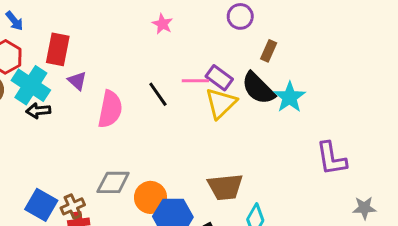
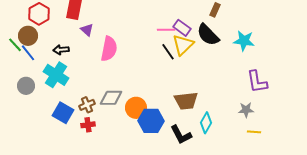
cyan cross: (31, 85) -> (56, 75), moved
black line: (158, 94) -> (168, 52), moved
cyan star: (290, 97) -> (244, 41), moved, turned -30
brown cross: (73, 206) -> (87, 105), moved
gray star: (364, 208) -> (246, 110), moved

